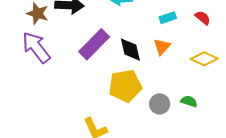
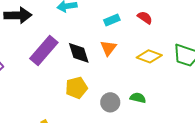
yellow pentagon: (125, 86) -> (76, 88), size x0.7

